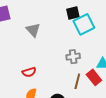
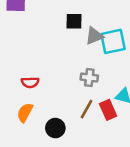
black square: (73, 13) -> (74, 21), moved
gray triangle: (33, 30) -> (94, 36), moved, turned 35

